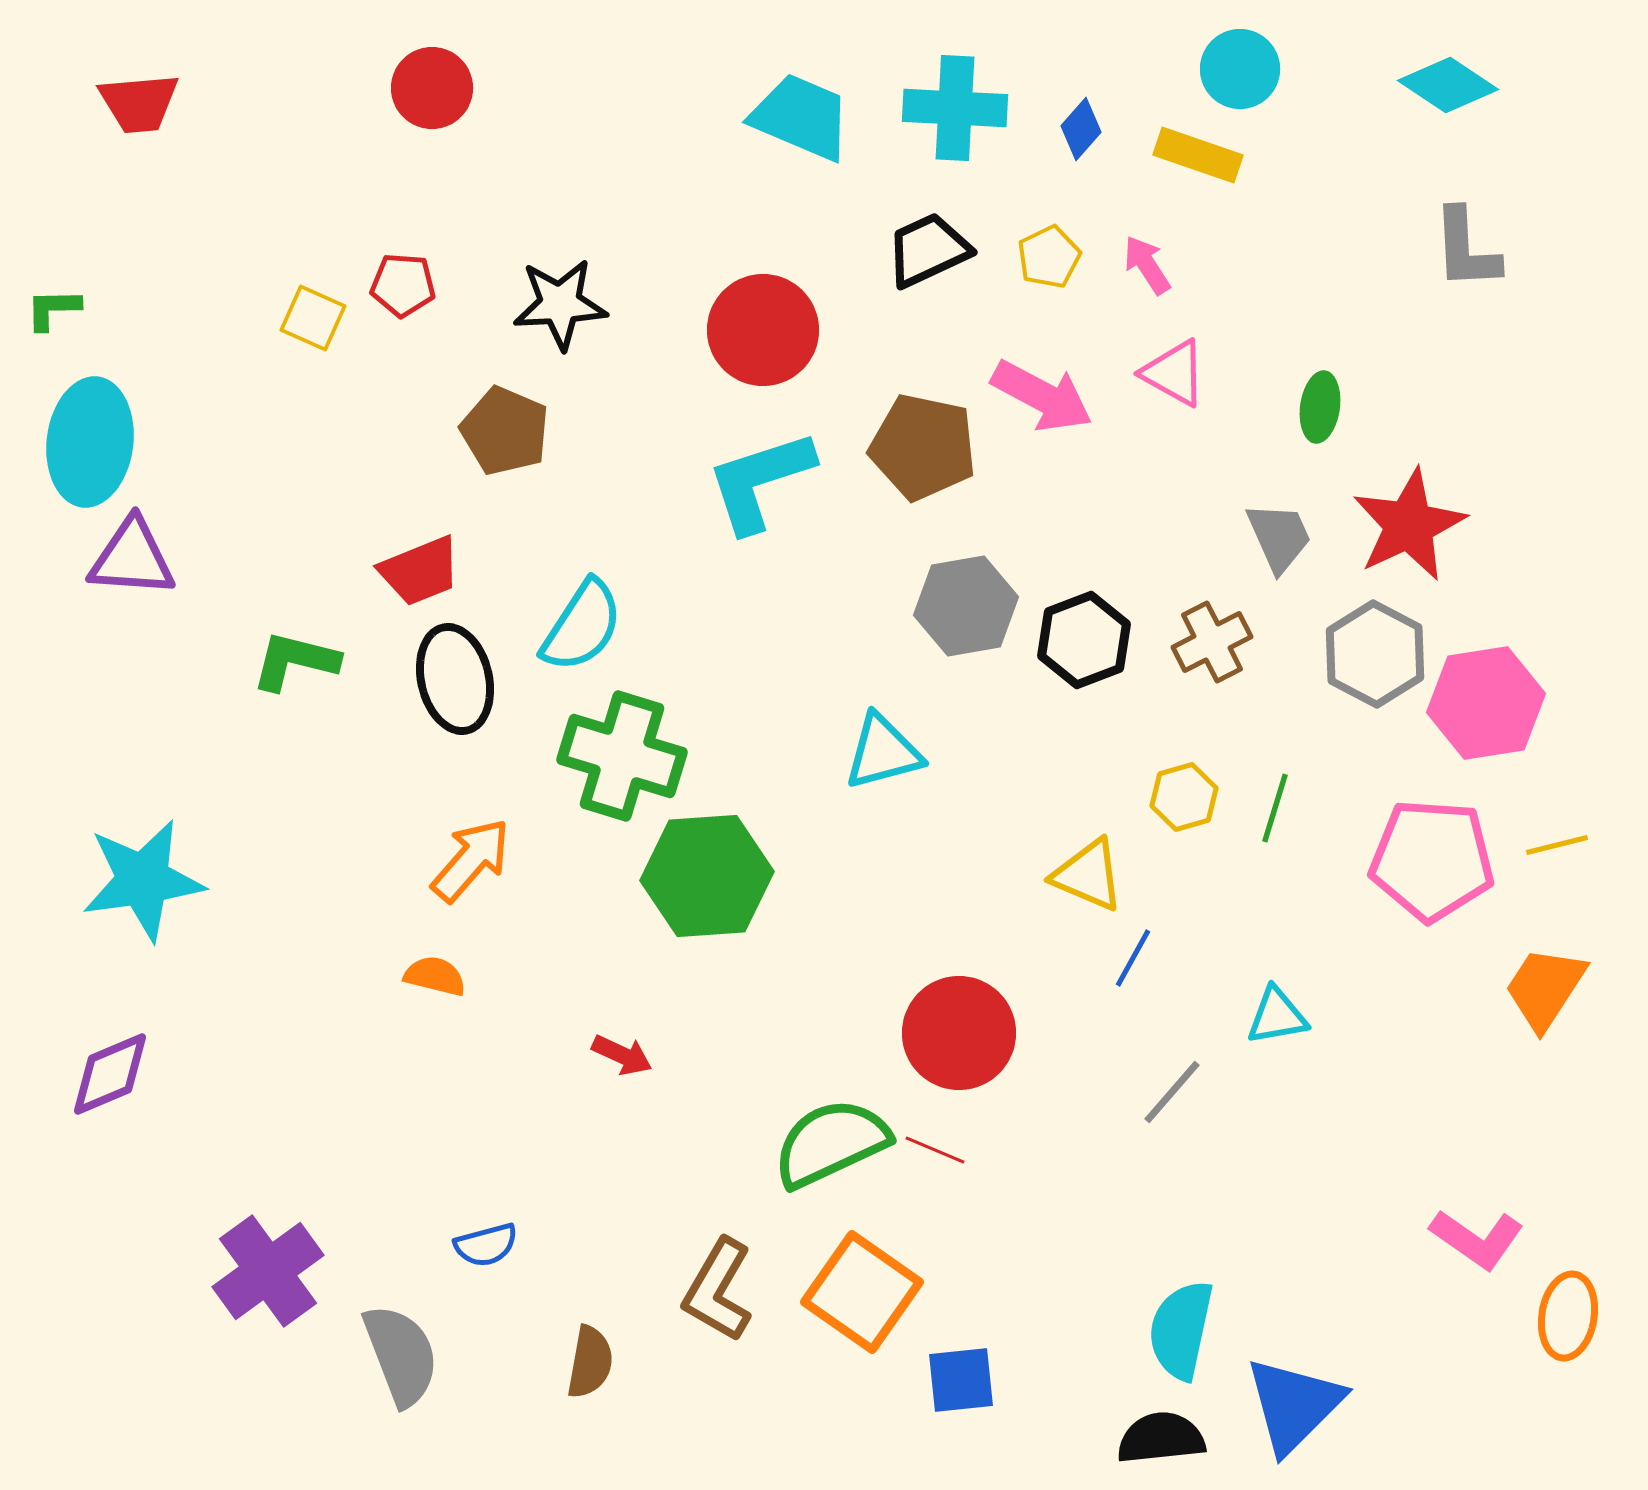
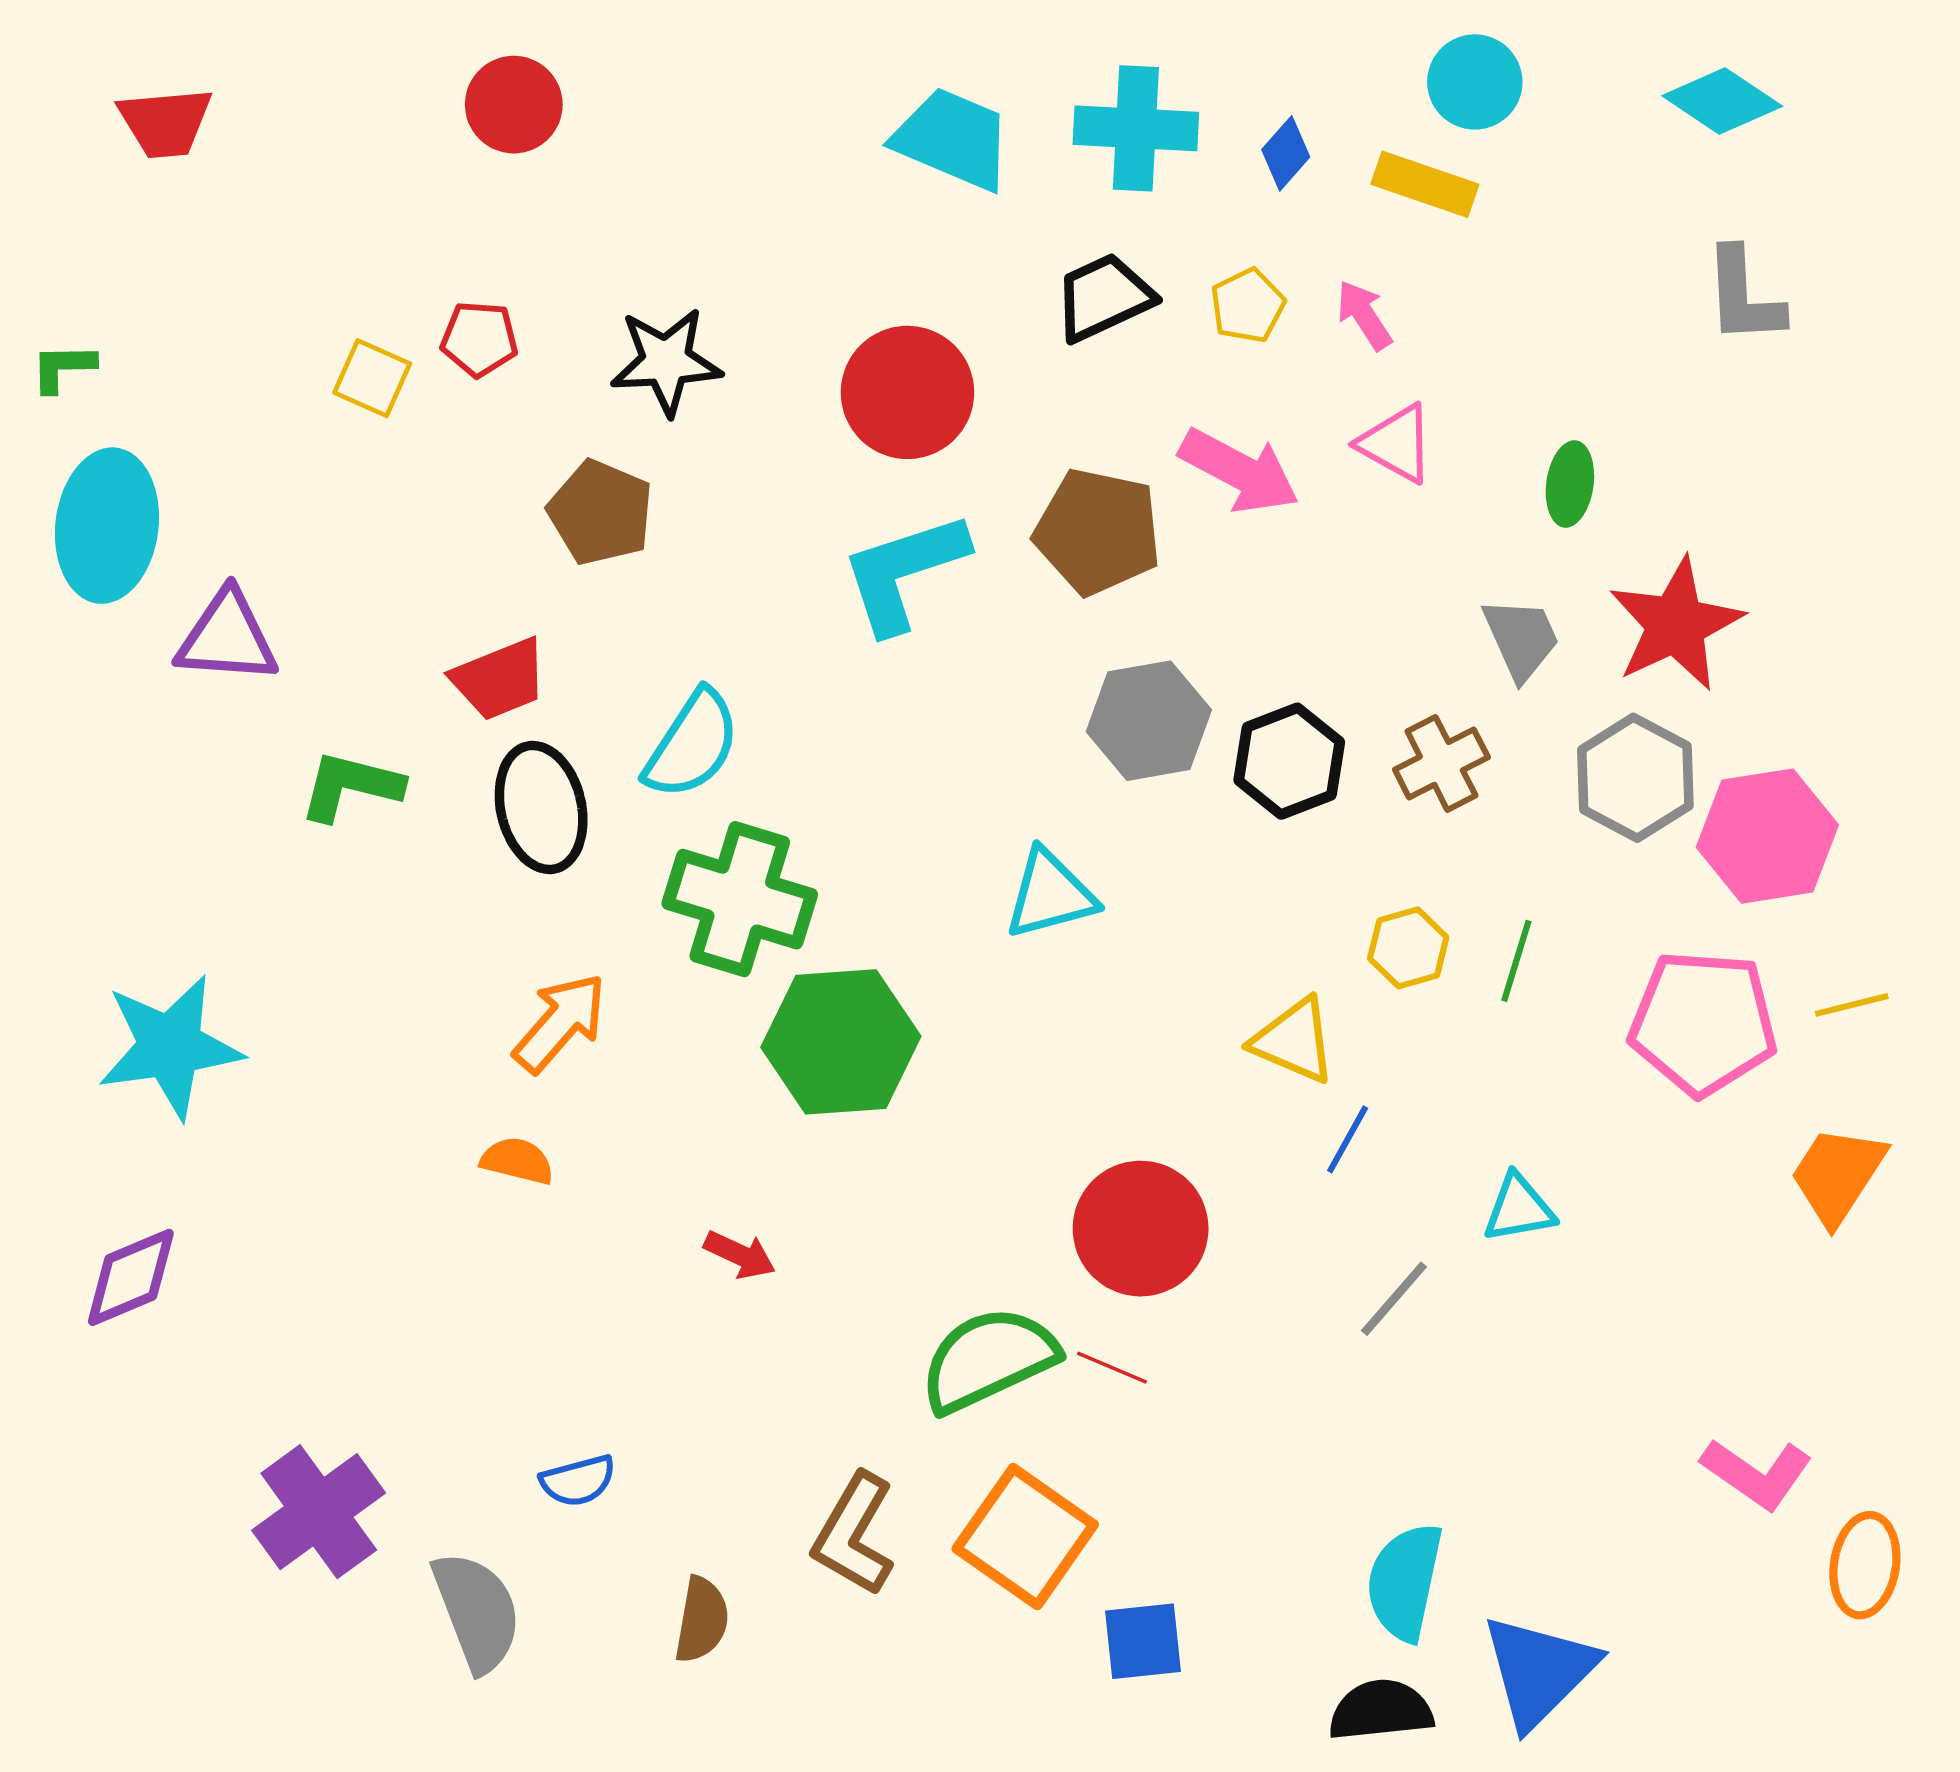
purple triangle: (132, 558) -> (227, 637), moved

